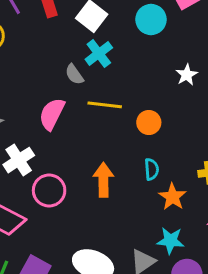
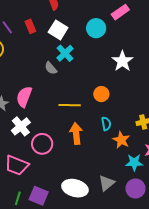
white star: (187, 75) -> (122, 61), size x1.5
yellow line: (105, 105) -> (70, 105), moved
pink semicircle: (52, 114) -> (24, 97), moved
cyan star: (170, 241) -> (134, 162), moved

